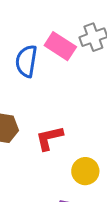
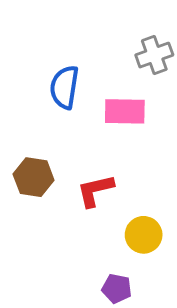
pink rectangle: (60, 46) -> (125, 111), moved, turned -32

